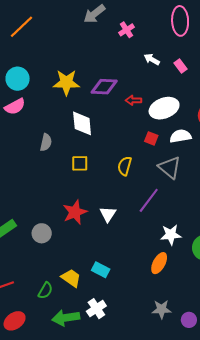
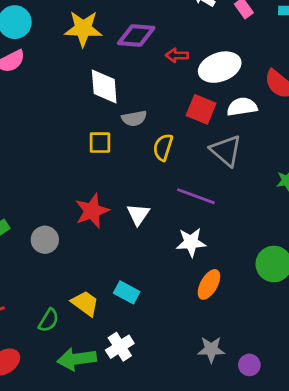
red square: (151, 138) -> (201, 109), size x1.5
gray semicircle: (46, 142) -> (134, 118), moved, turned 66
purple line: (149, 200) -> (196, 196), turned 72
white star: (171, 235) -> (191, 242), moved

